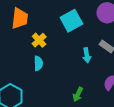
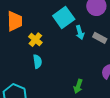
cyan arrow: (87, 55) -> (80, 32), moved

